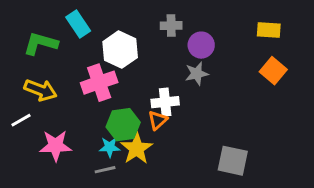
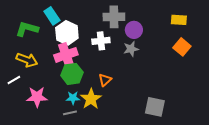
gray cross: (171, 26) -> (114, 17), size x1.5
white hexagon: (120, 50) -> (67, 33), moved
white cross: (165, 102) -> (101, 41), moved
green hexagon: (123, 125) -> (72, 74), moved

